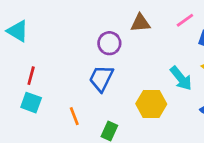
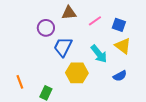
pink line: (185, 20) -> (95, 21), moved
blue trapezoid: (101, 78) -> (63, 47), moved

